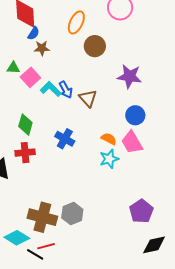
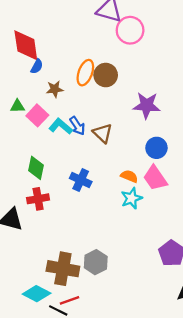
orange ellipse: (76, 22) -> (85, 73), moved
brown star: (42, 48) -> (55, 89), moved

